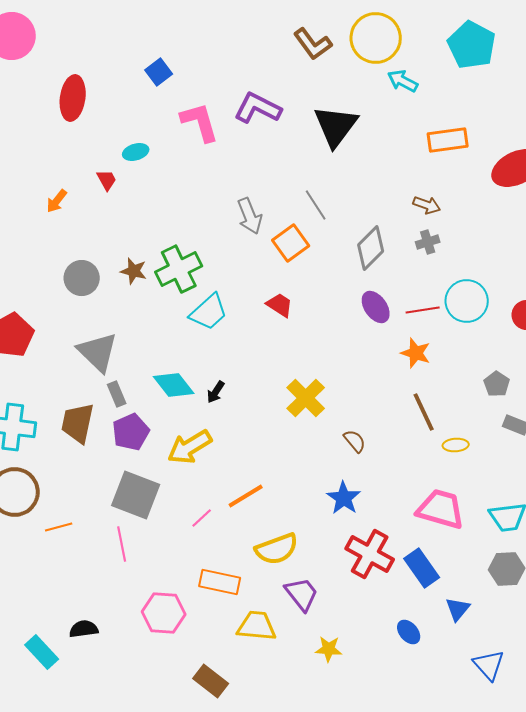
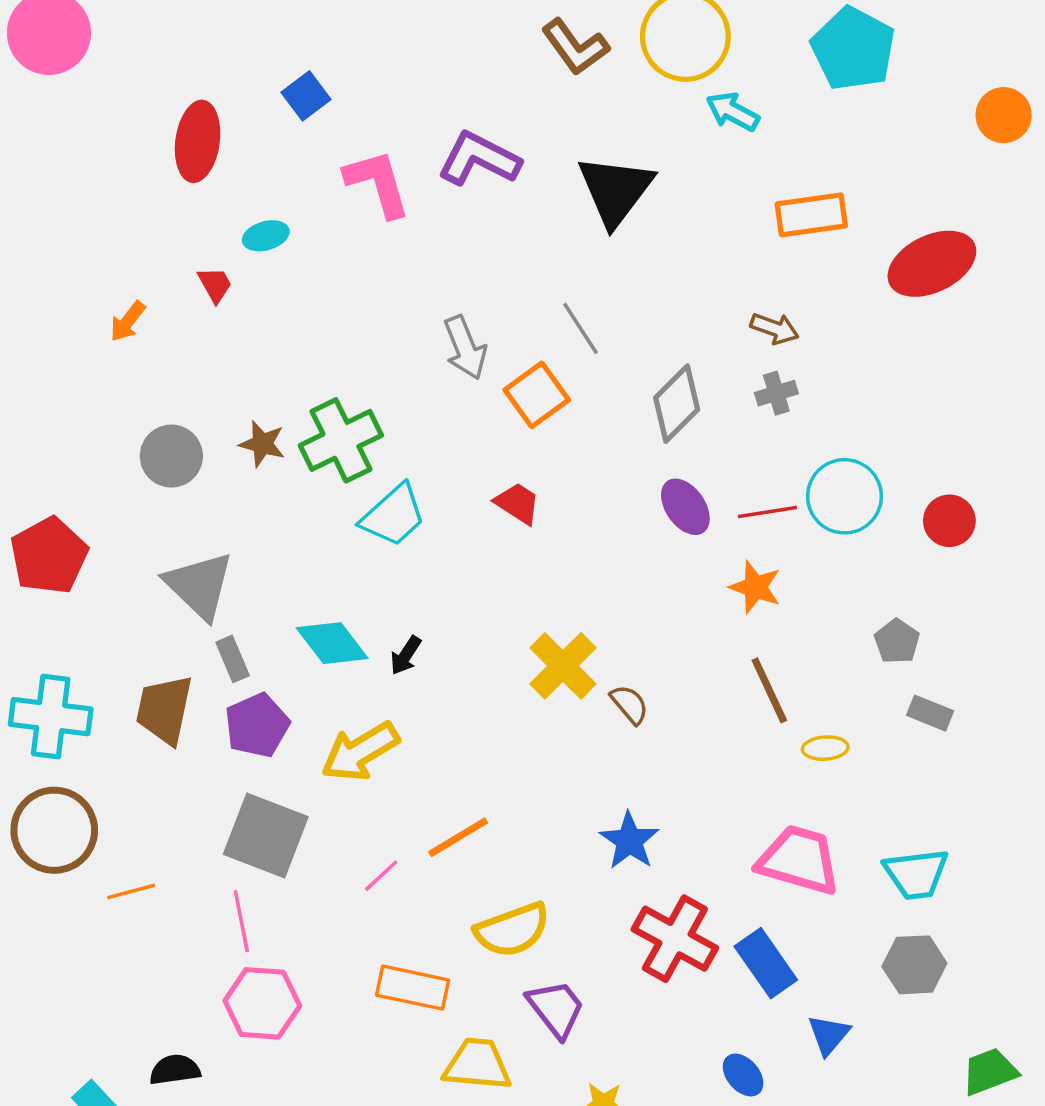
red ellipse: (73, 98) -> (198, 141), moved
brown semicircle: (355, 441) -> (629, 704), moved
pink hexagon: (164, 613) -> (262, 1003), moved

